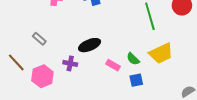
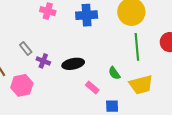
green semicircle: (133, 59) -> (114, 73), moved
purple cross: (70, 63) -> (43, 61), moved

